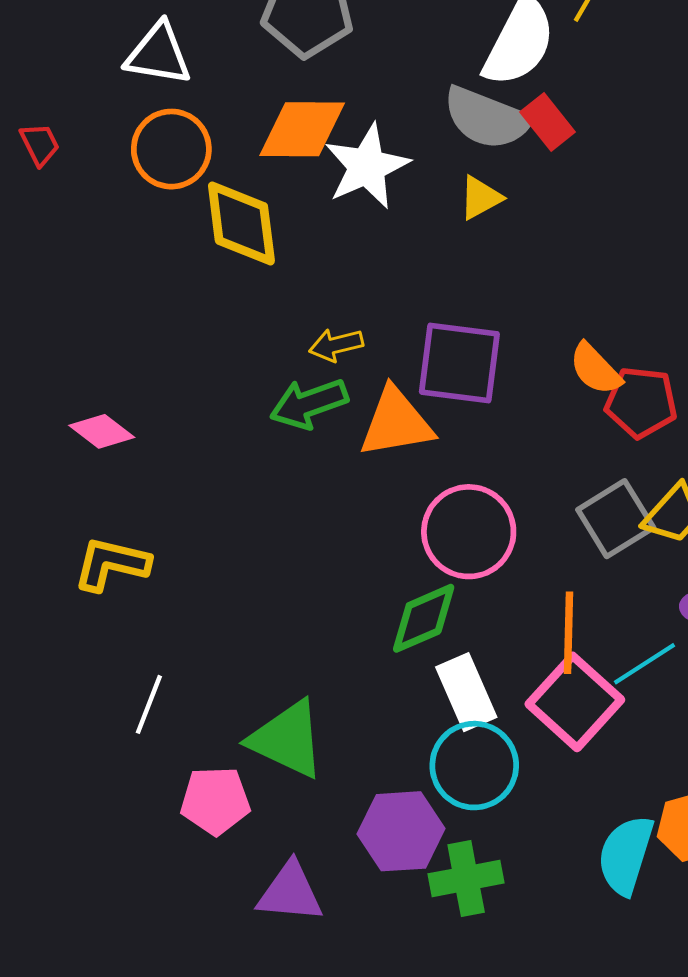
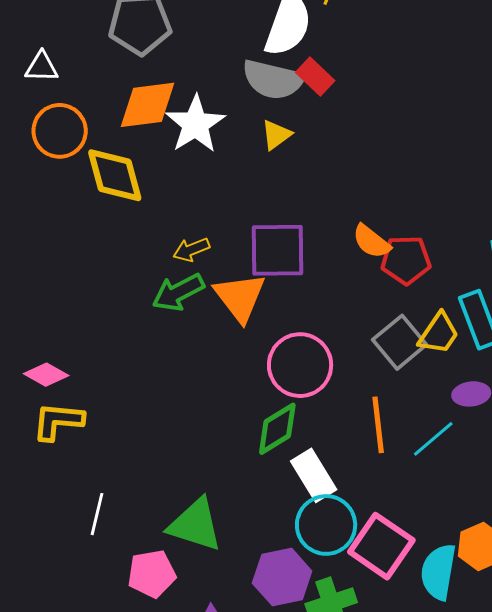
white triangle: (158, 54) -> (42, 67), size x0.7
orange triangle: (396, 423) -> (240, 297), turned -50
pink diamond: (102, 431) -> (46, 375), moved
pink square: (575, 702) -> (381, 546), moved

